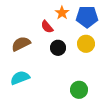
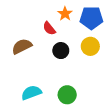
cyan semicircle: (20, 78) -> (31, 93), moved
green circle: (79, 90) -> (67, 95), moved

